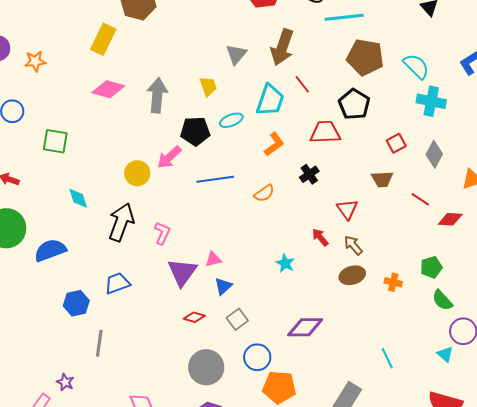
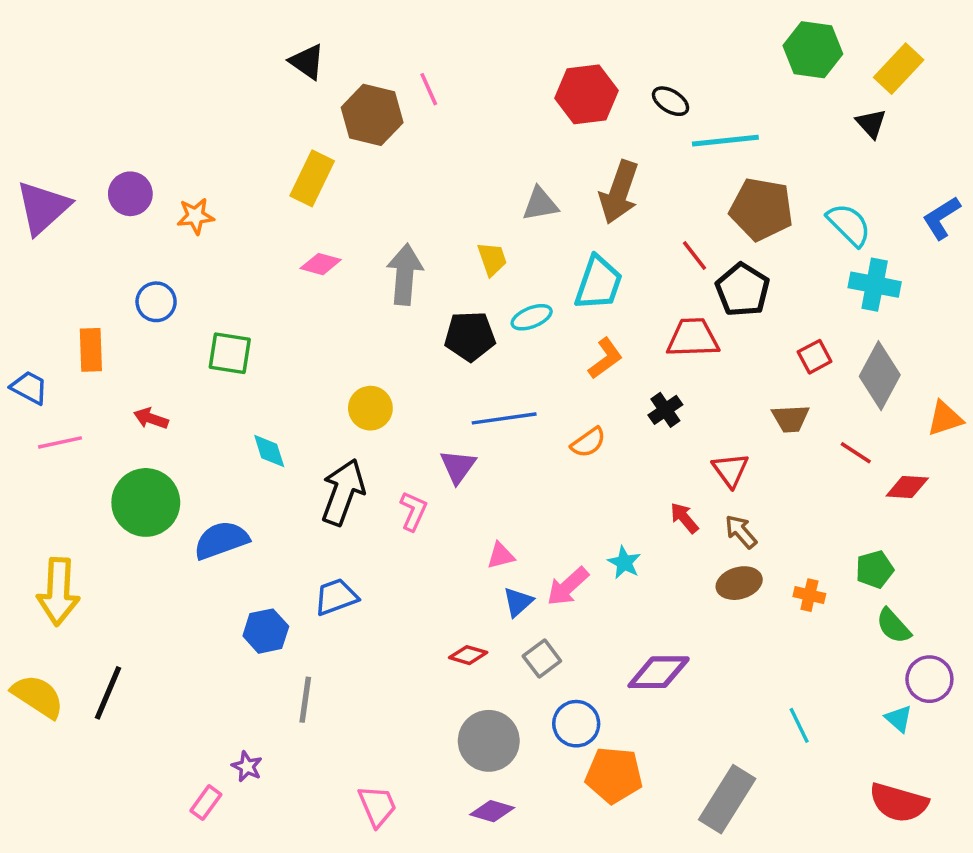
gray triangle: (236, 54) -> (540, 204), turned 40
red line: (302, 84) -> (695, 256), moved
pink diamond: (108, 89) -> (321, 264), size x0.7
gray diamond: (434, 154) -> (880, 376), size x1.4
pink arrow: (169, 157) -> (568, 587), moved
purple triangle: (182, 272) -> (458, 466), moved, size x0.7

